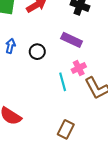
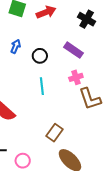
cyan line: (63, 82) -> (42, 86), moved

